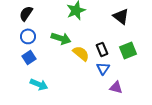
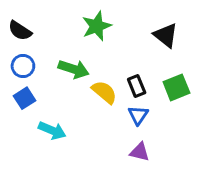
black semicircle: (26, 13) -> (20, 31), turned -91
cyan arrow: (39, 84) -> (52, 130), moved
purple triangle: (116, 87) -> (140, 152), moved

